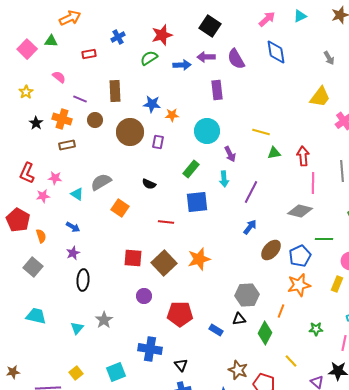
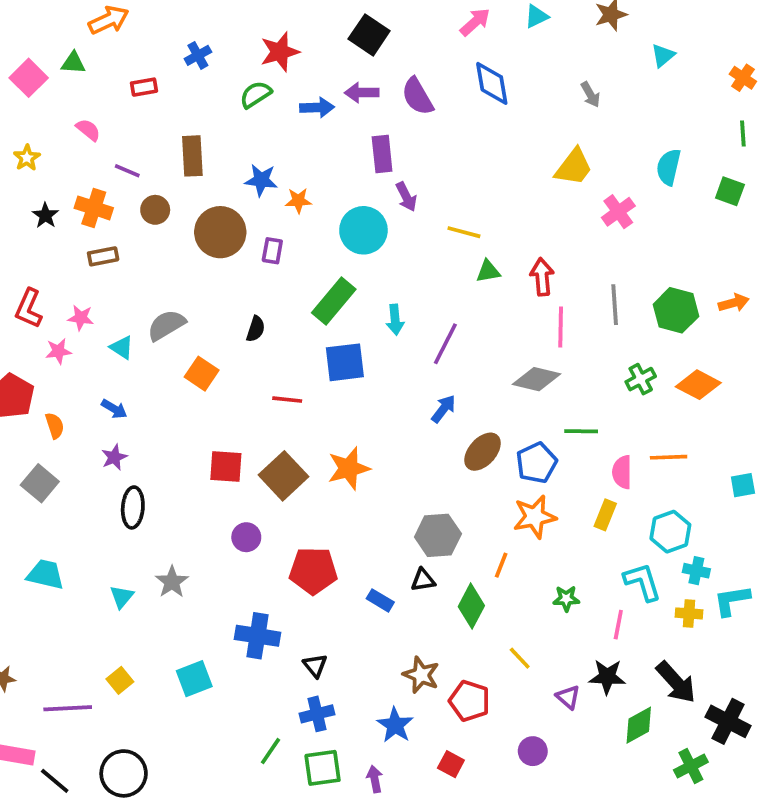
purple arrow: (230, 154) -> (406, 197), moved
green rectangle: (191, 169) -> (334, 301), size x1.4
black semicircle: (149, 184) -> (256, 329), turned -96

